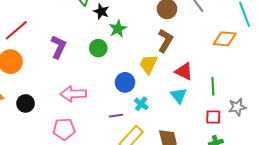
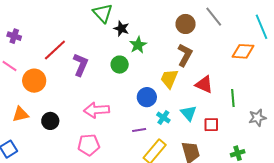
red line: (16, 30) -> (55, 50), moved
cyan triangle: (179, 96) -> (188, 113), moved
red square: (213, 117) -> (211, 125), moved

